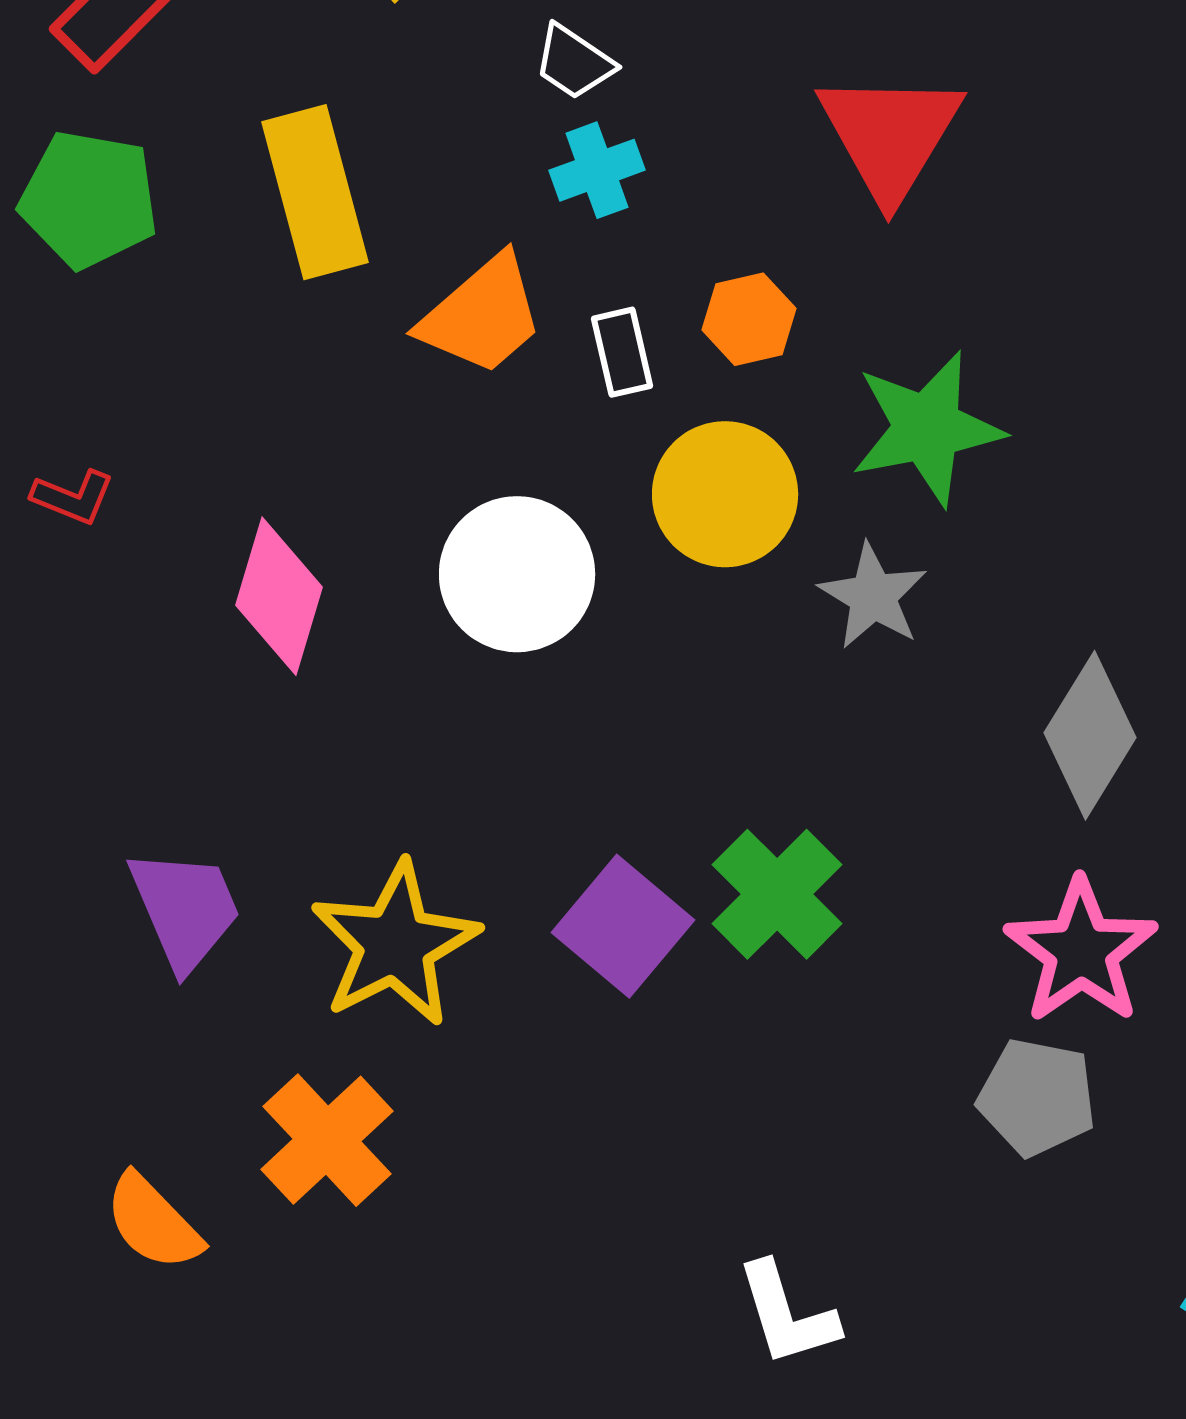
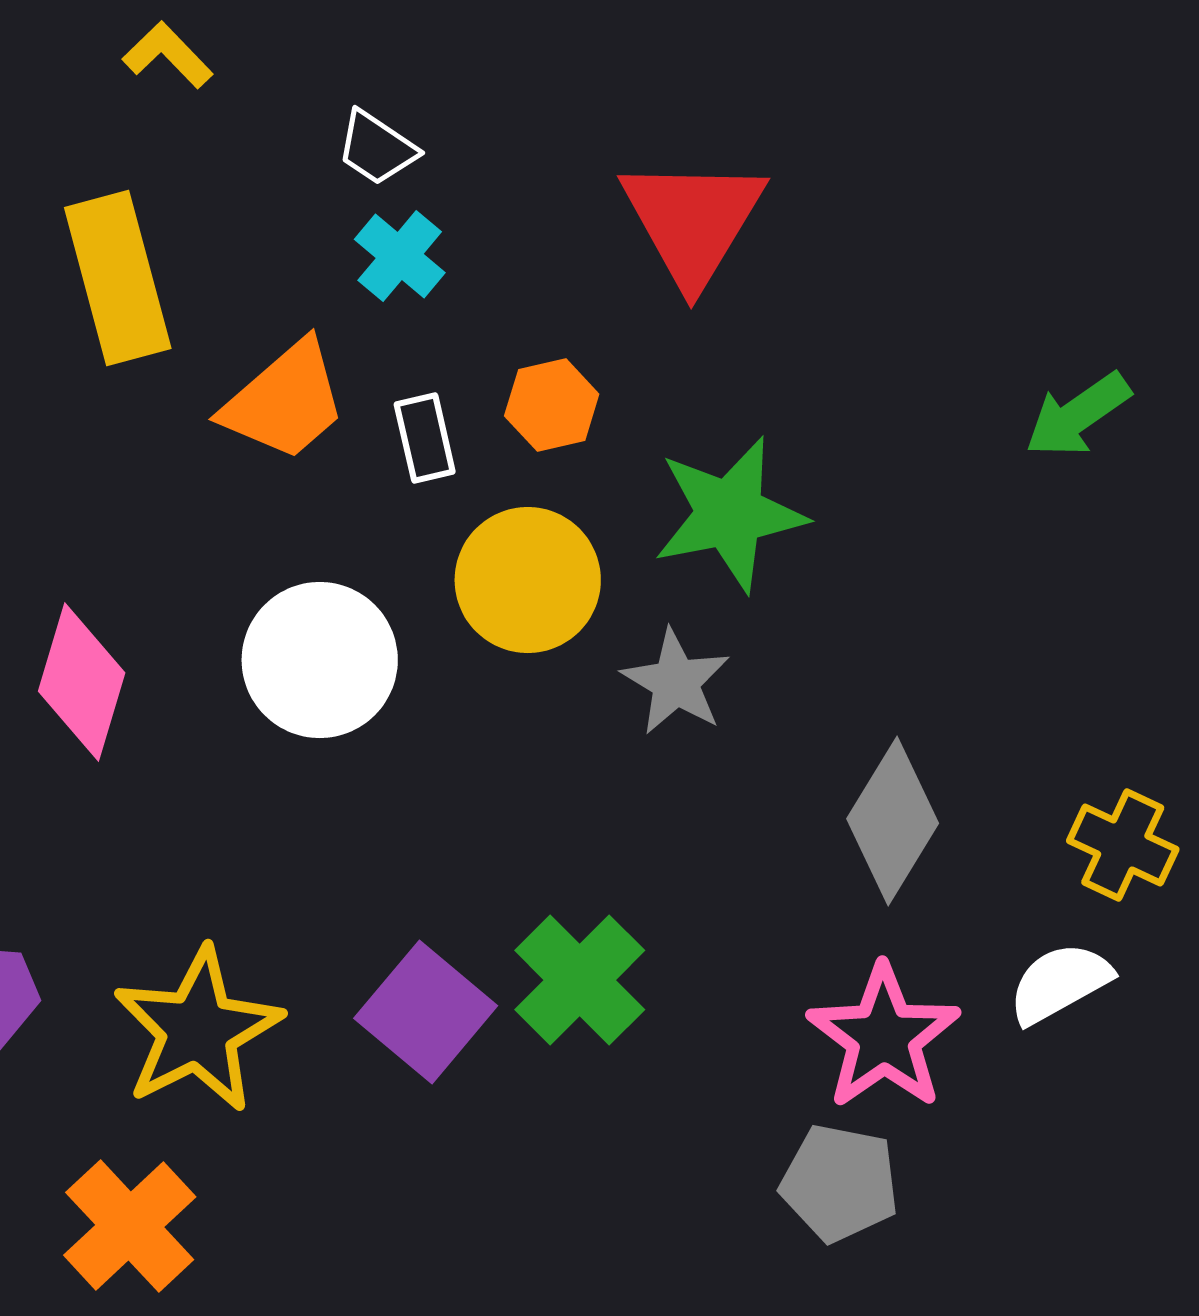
cyan cross: (597, 170) -> (400, 256), turned -30

